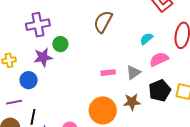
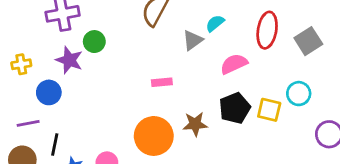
cyan semicircle: (146, 39) -> (215, 23), moved
purple star: (43, 57) -> (69, 60), turned 30
gray triangle: (133, 73) -> (193, 40), moved

